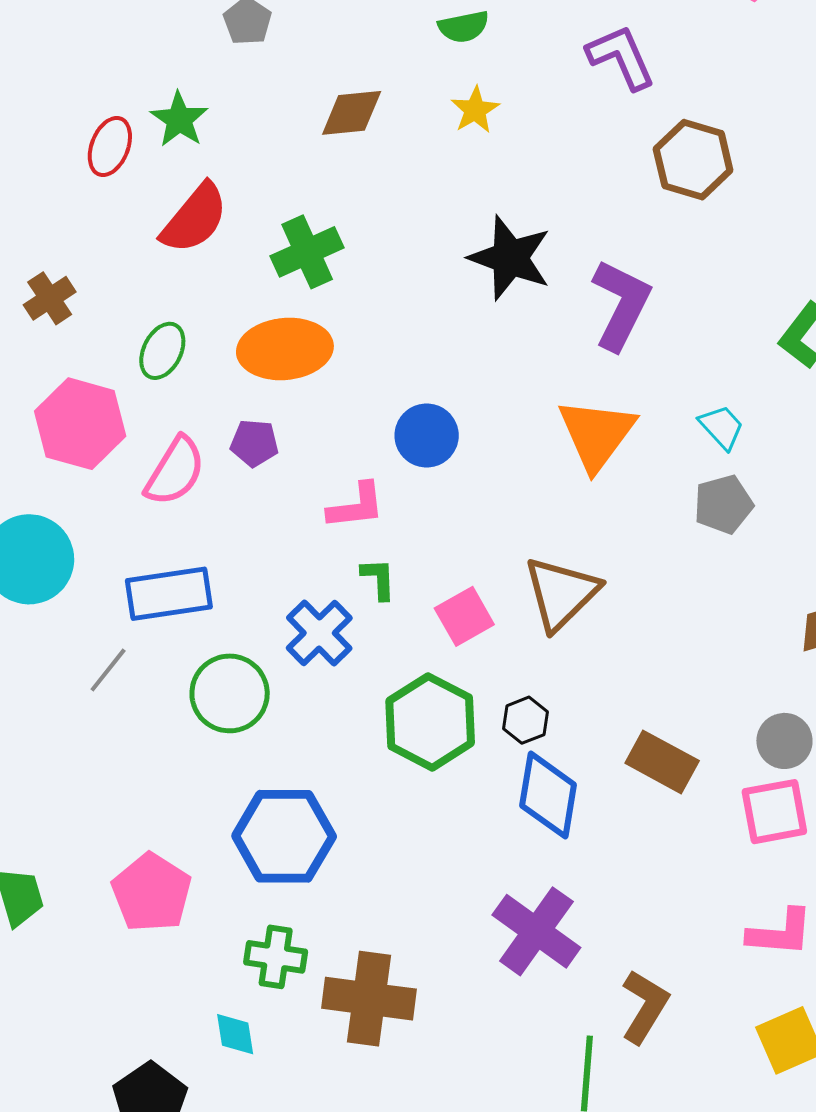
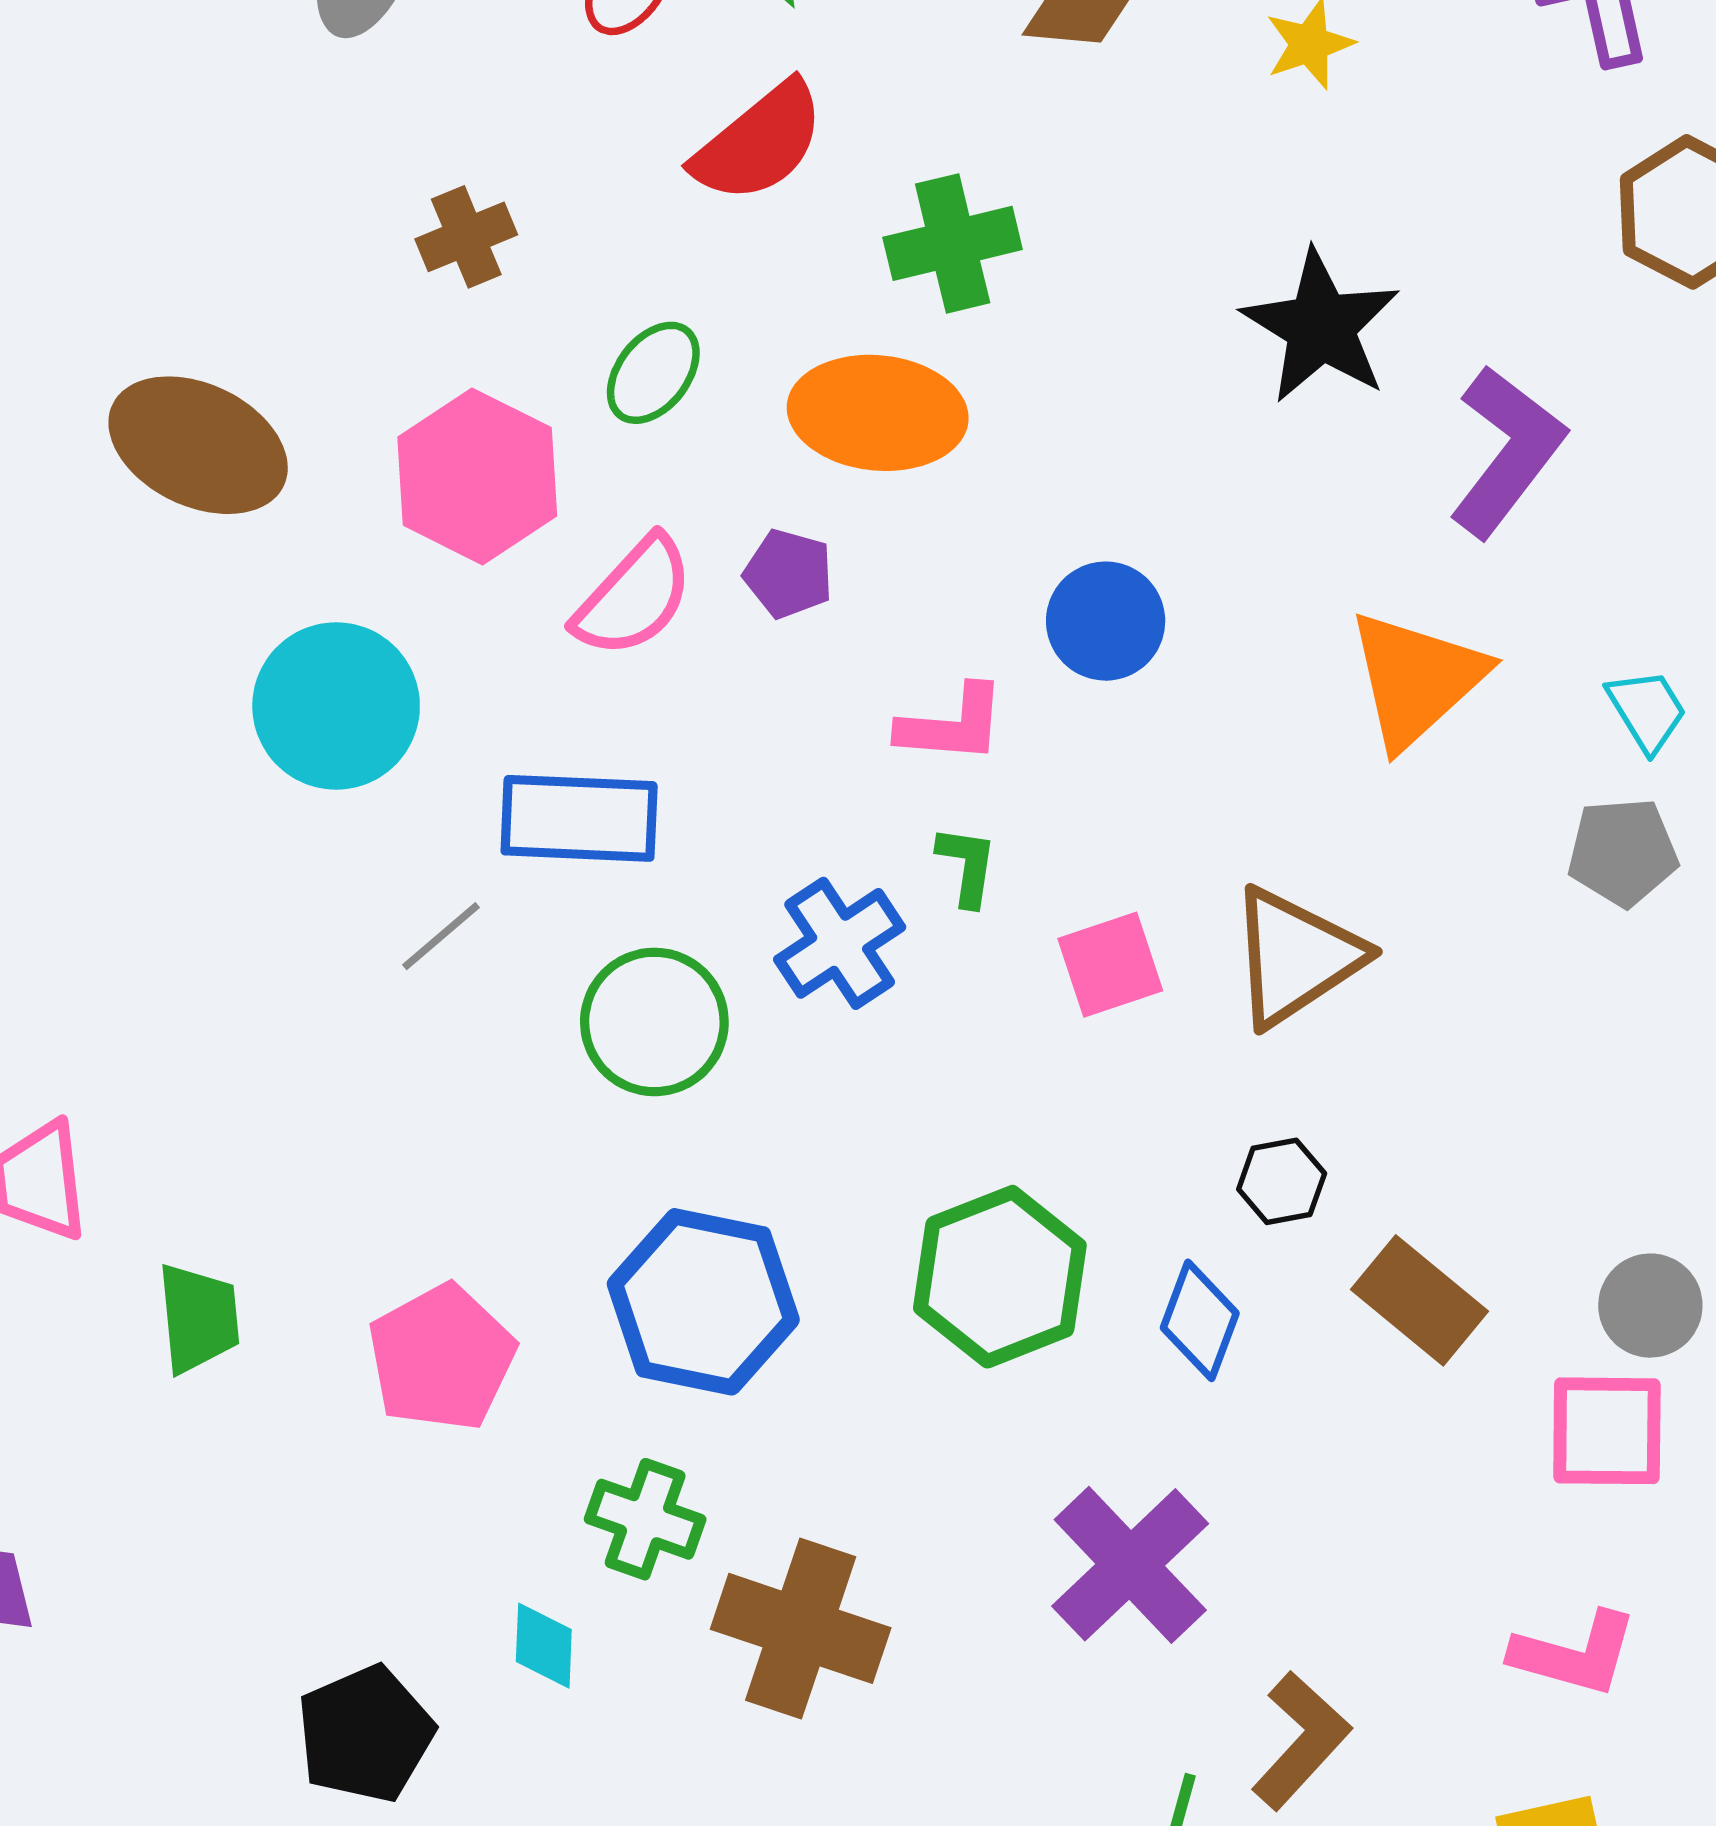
black hexagon: (525, 720) -> (1282, 1181), moved
green hexagon: (430, 722) -> (1000, 1277), moved
blue diamond: (548, 795) -> (1200, 1320), size x0.7

